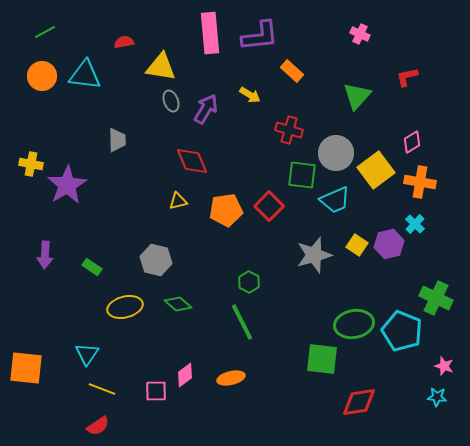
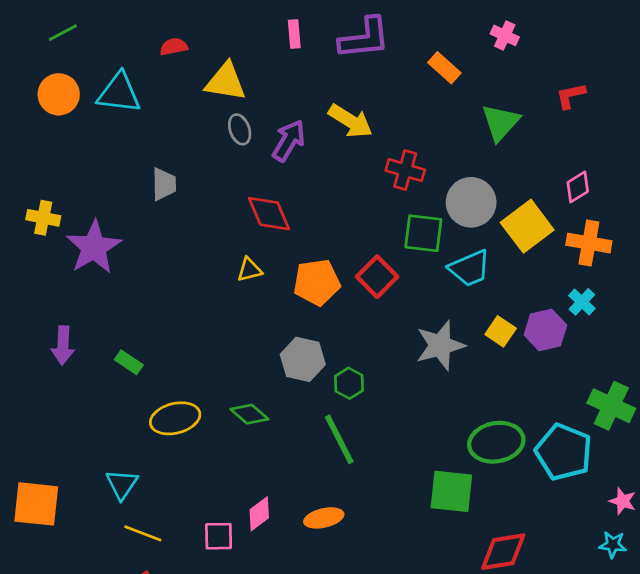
pink rectangle: (210, 33) -> (294, 34), size x0.5
orange rectangle: (292, 71) -> (444, 68), moved
yellow arrow: (250, 95) -> (350, 121), size x1.5
gray hexagon: (156, 260) -> (303, 359), moved

